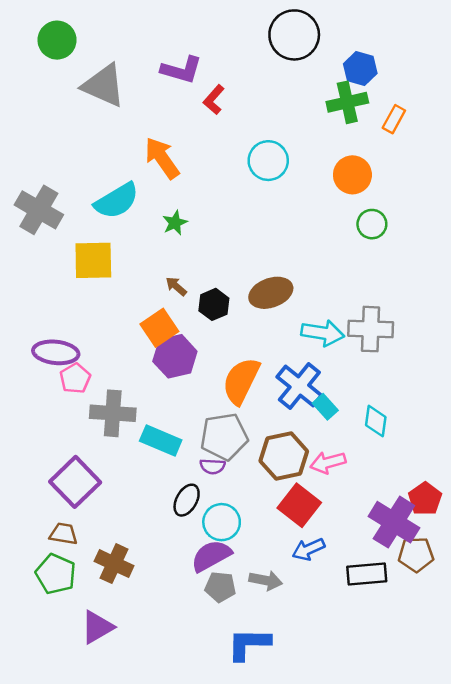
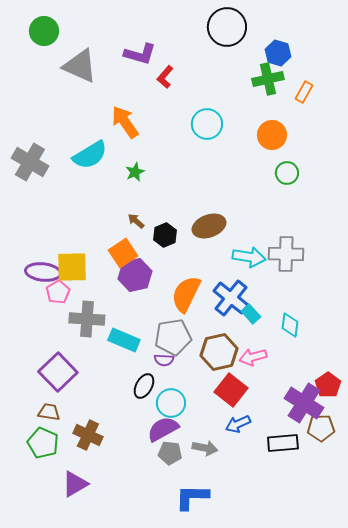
yellow square: (93, 260) -> (72, 267), moved

